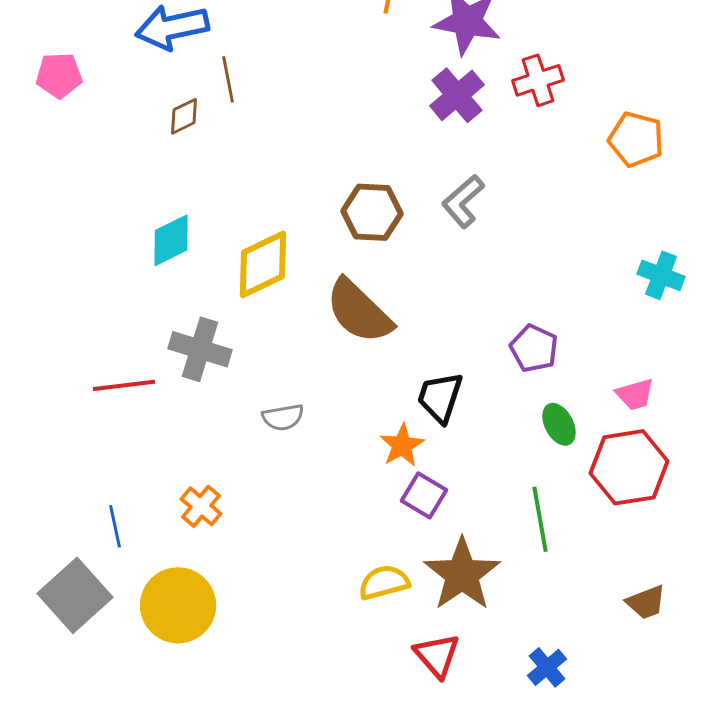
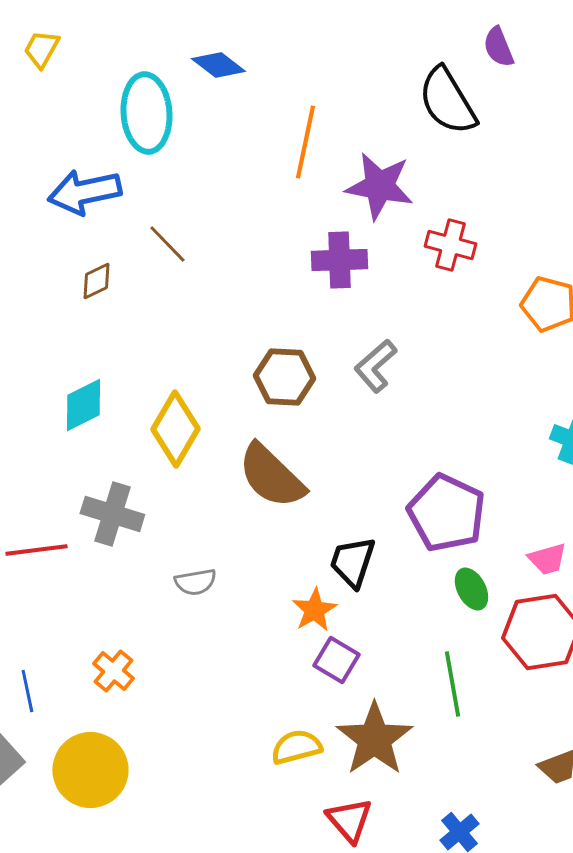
brown line: (228, 79) -> (167, 244), moved, turned -33
red cross: (538, 80) -> (450, 245), turned 33
purple cross: (457, 95) -> (339, 260), moved, turned 38
yellow diamond: (263, 264) -> (175, 429), turned -34
purple pentagon: (534, 348) -> (446, 513), size x1.6

